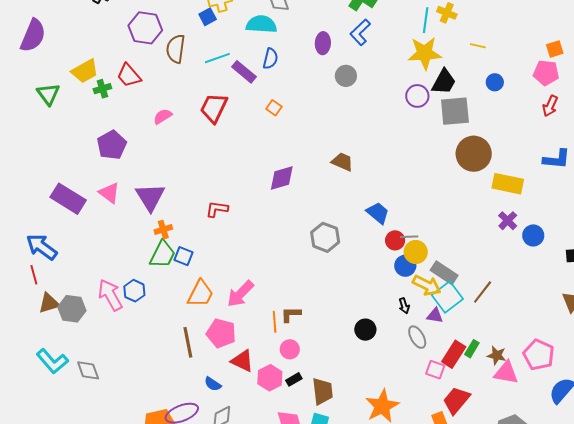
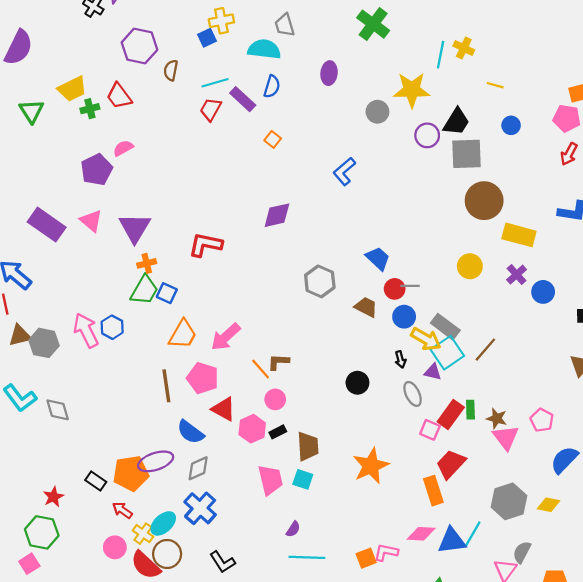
blue L-shape: (360, 32) -> (344, 171), moved
brown semicircle: (176, 49) -> (171, 70), size x0.7
yellow star: (425, 53) -> (412, 90), moved
gray circle: (346, 76) -> (377, 112), moved
red trapezoid: (214, 108) -> (211, 109), moved, size x0.7
pink semicircle: (163, 116) -> (123, 148), moved
brown trapezoid: (342, 162) -> (366, 307), moved
red L-shape: (217, 209) -> (205, 245), size x1.4
yellow circle: (416, 252) -> (470, 266), moved
orange line: (275, 322) -> (261, 369), turned -40
green rectangle: (472, 349) -> (470, 410), turned -36
pink pentagon: (539, 355) -> (542, 420), size x0.7
pink triangle: (506, 373) -> (506, 437), turned 40
blue semicircle: (213, 384) -> (190, 432), size x1.5

